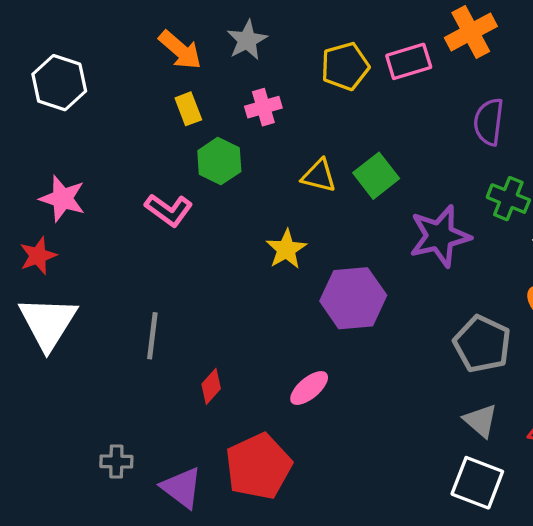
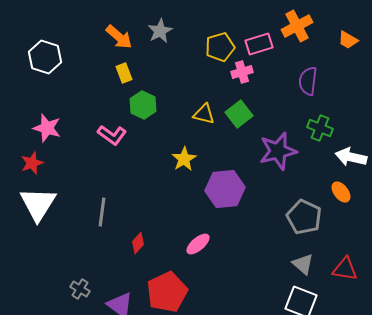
pink cross: (263, 107) -> (242, 72), moved
gray cross: (116, 462) -> (80, 289), turned 30

